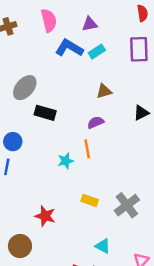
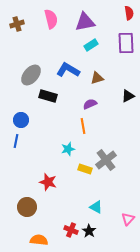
purple triangle: (90, 24) -> (85, 22), size x1.5
blue L-shape: (69, 48) -> (68, 70), moved
cyan star: (66, 161) -> (68, 149), moved
gray cross: (127, 205) -> (106, 160), moved

